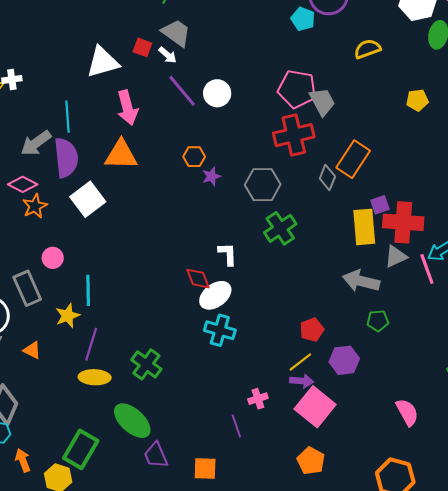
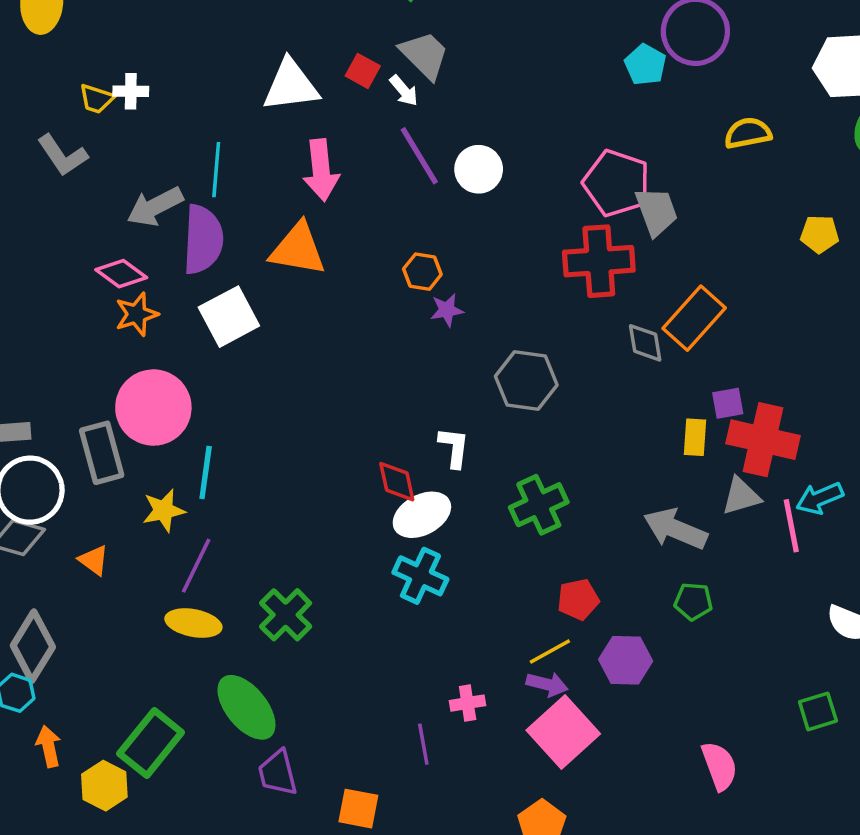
gray diamond: (327, 178) -> (645, 343), turned -40
gray hexagon: (263, 185) -> (526, 381), moved
yellow rectangle: (364, 227) -> (695, 437), size x0.6
green cross: (280, 228) -> (539, 505), moved
pink circle: (53, 258) -> (153, 408), size x2.0

